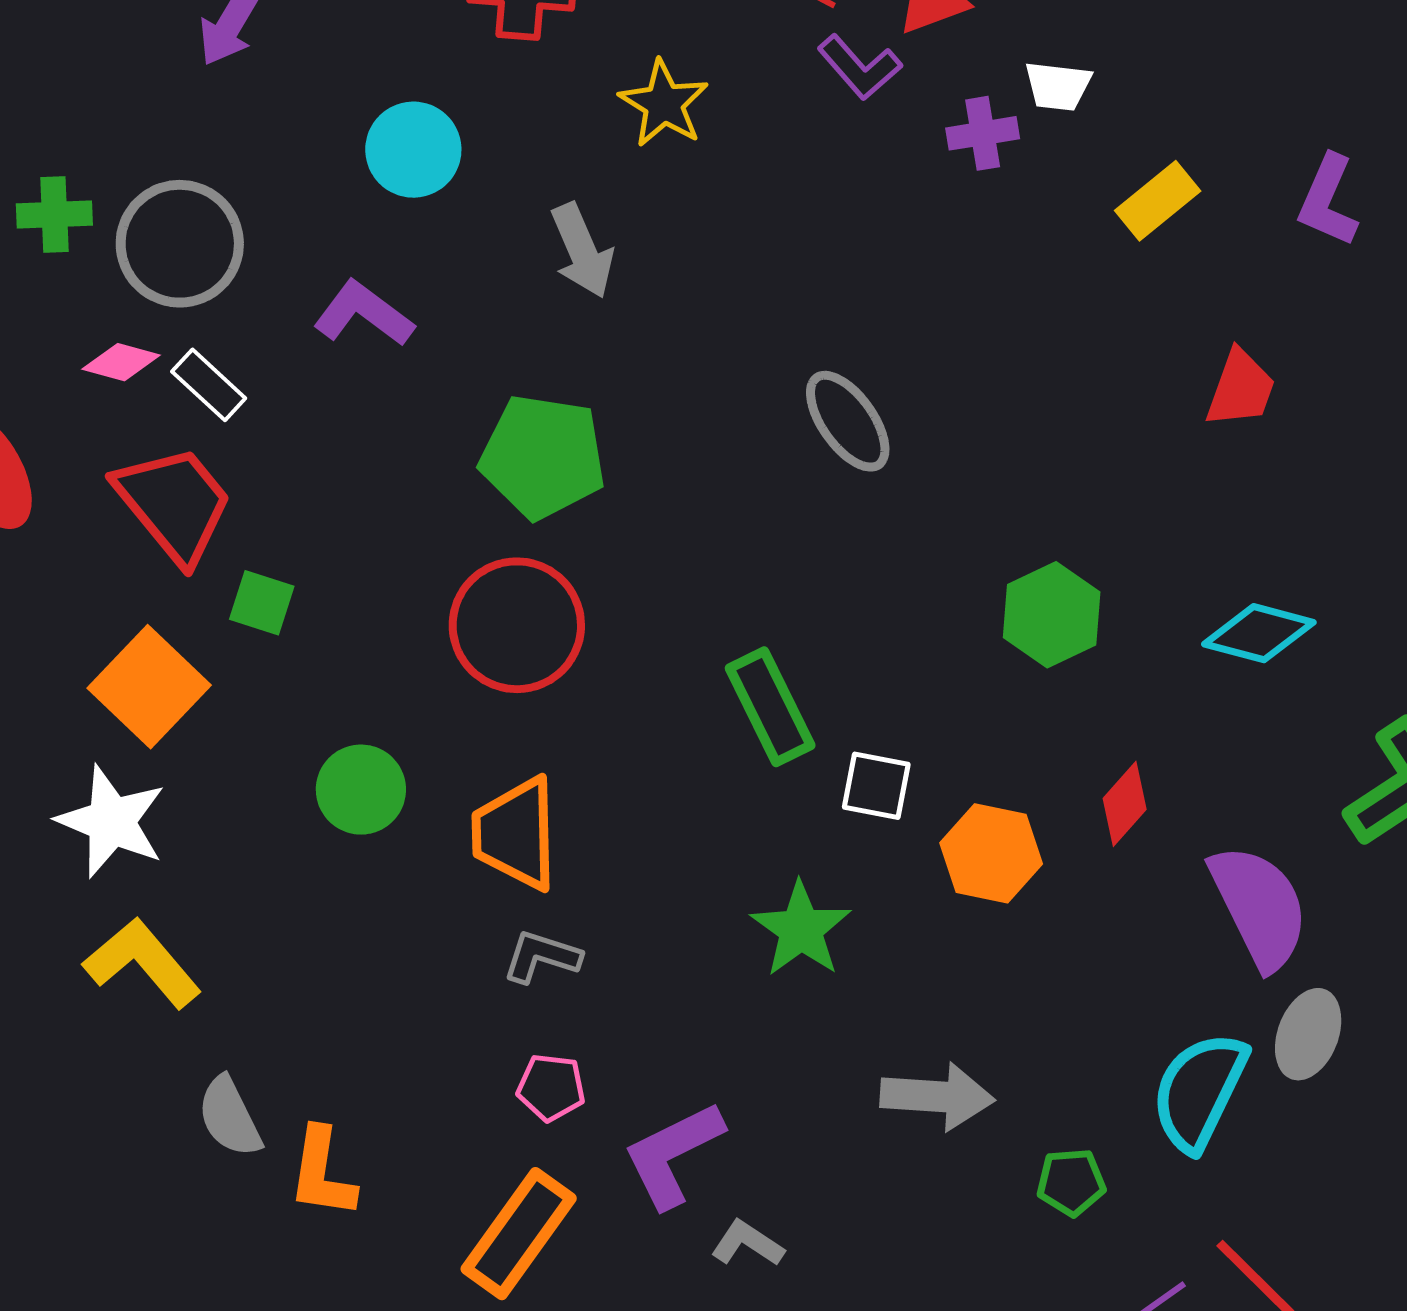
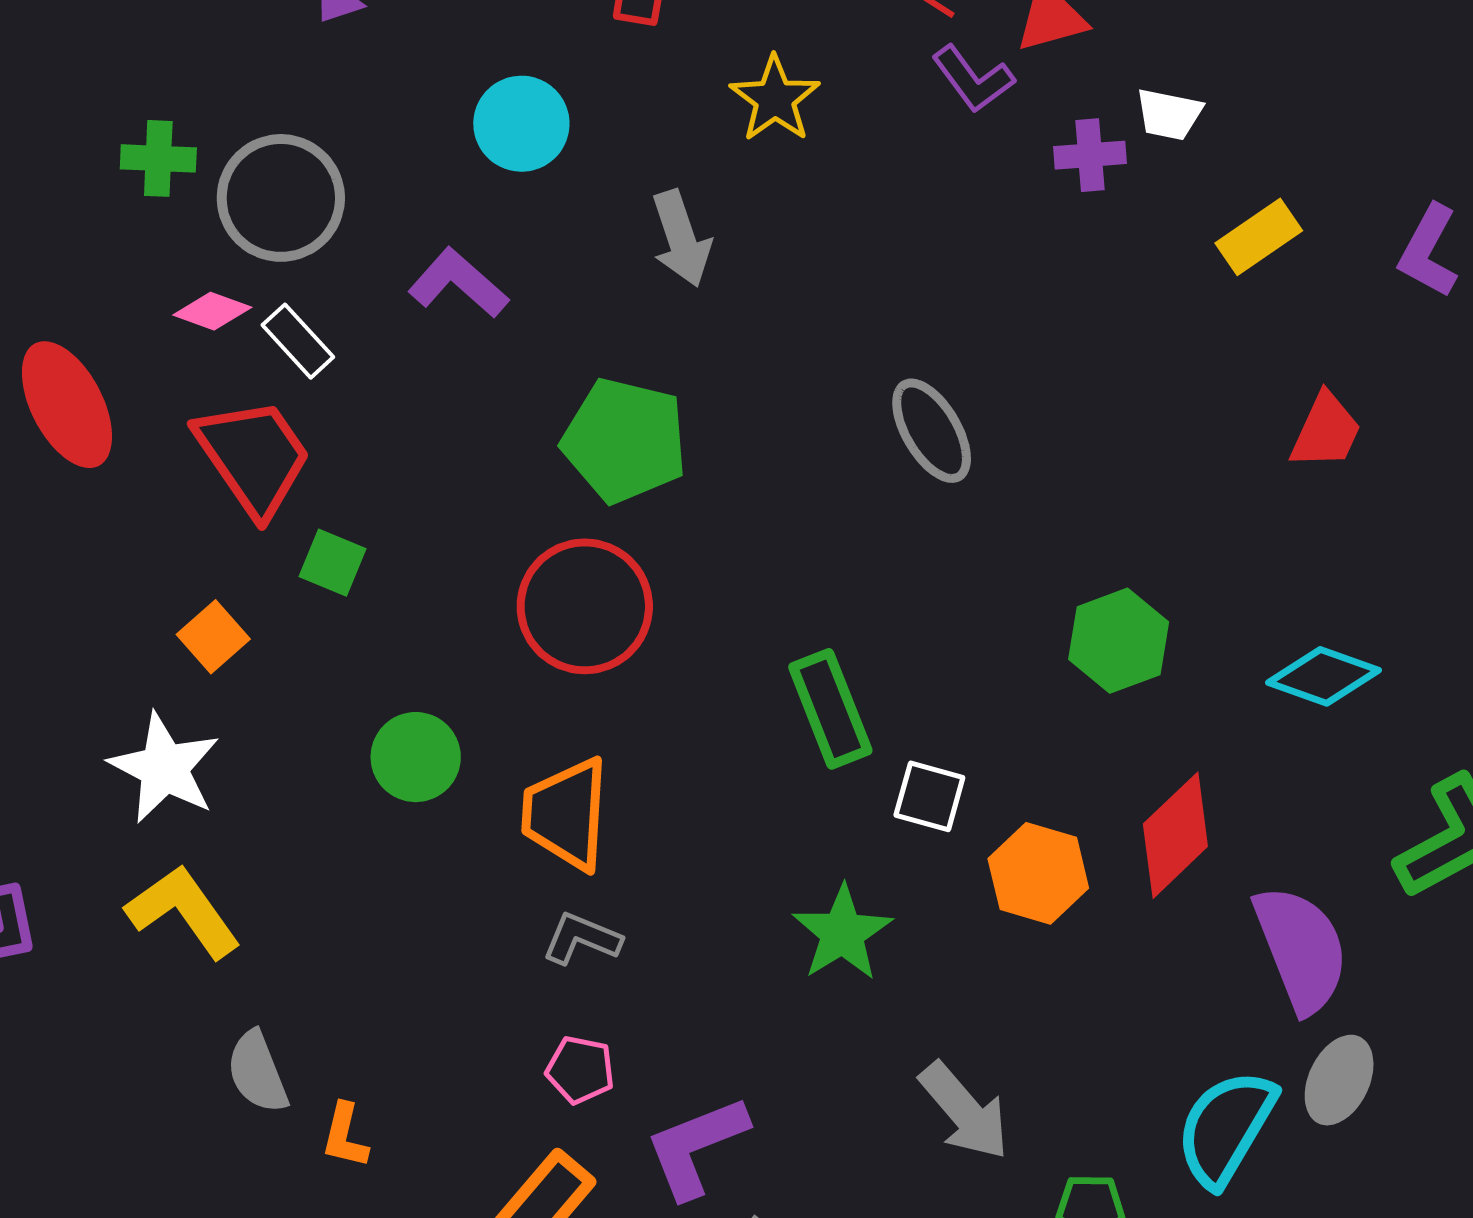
orange square: (149, 687) -> (213, 637), size x0.6
red diamond: (1125, 804) -> (1175, 835), size x1.5
gray arrow: (937, 1096) -> (964, 1111), turned 41
orange L-shape: (322, 1173) -> (345, 1136), size x0.7

